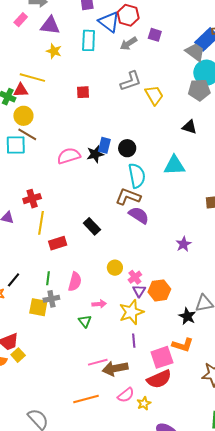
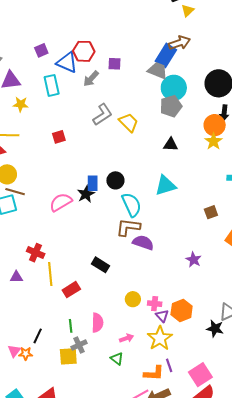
red cross: (32, 199) -> (36, 253), turned -36
pink cross: (135, 277) -> (155, 304), turned -32
orange L-shape: (183, 345) -> (154, 373), moved

